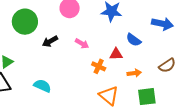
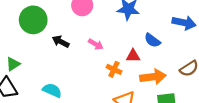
black arrow: (50, 41) -> (61, 42), turned 56
orange arrow: (134, 73) -> (153, 77), size x1.6

